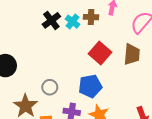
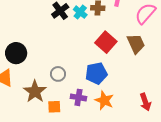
brown trapezoid: (132, 54) -> (136, 44), turned -30

